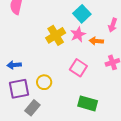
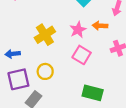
pink star: (78, 34) -> (78, 30), moved
yellow cross: (56, 35) -> (45, 35), moved

